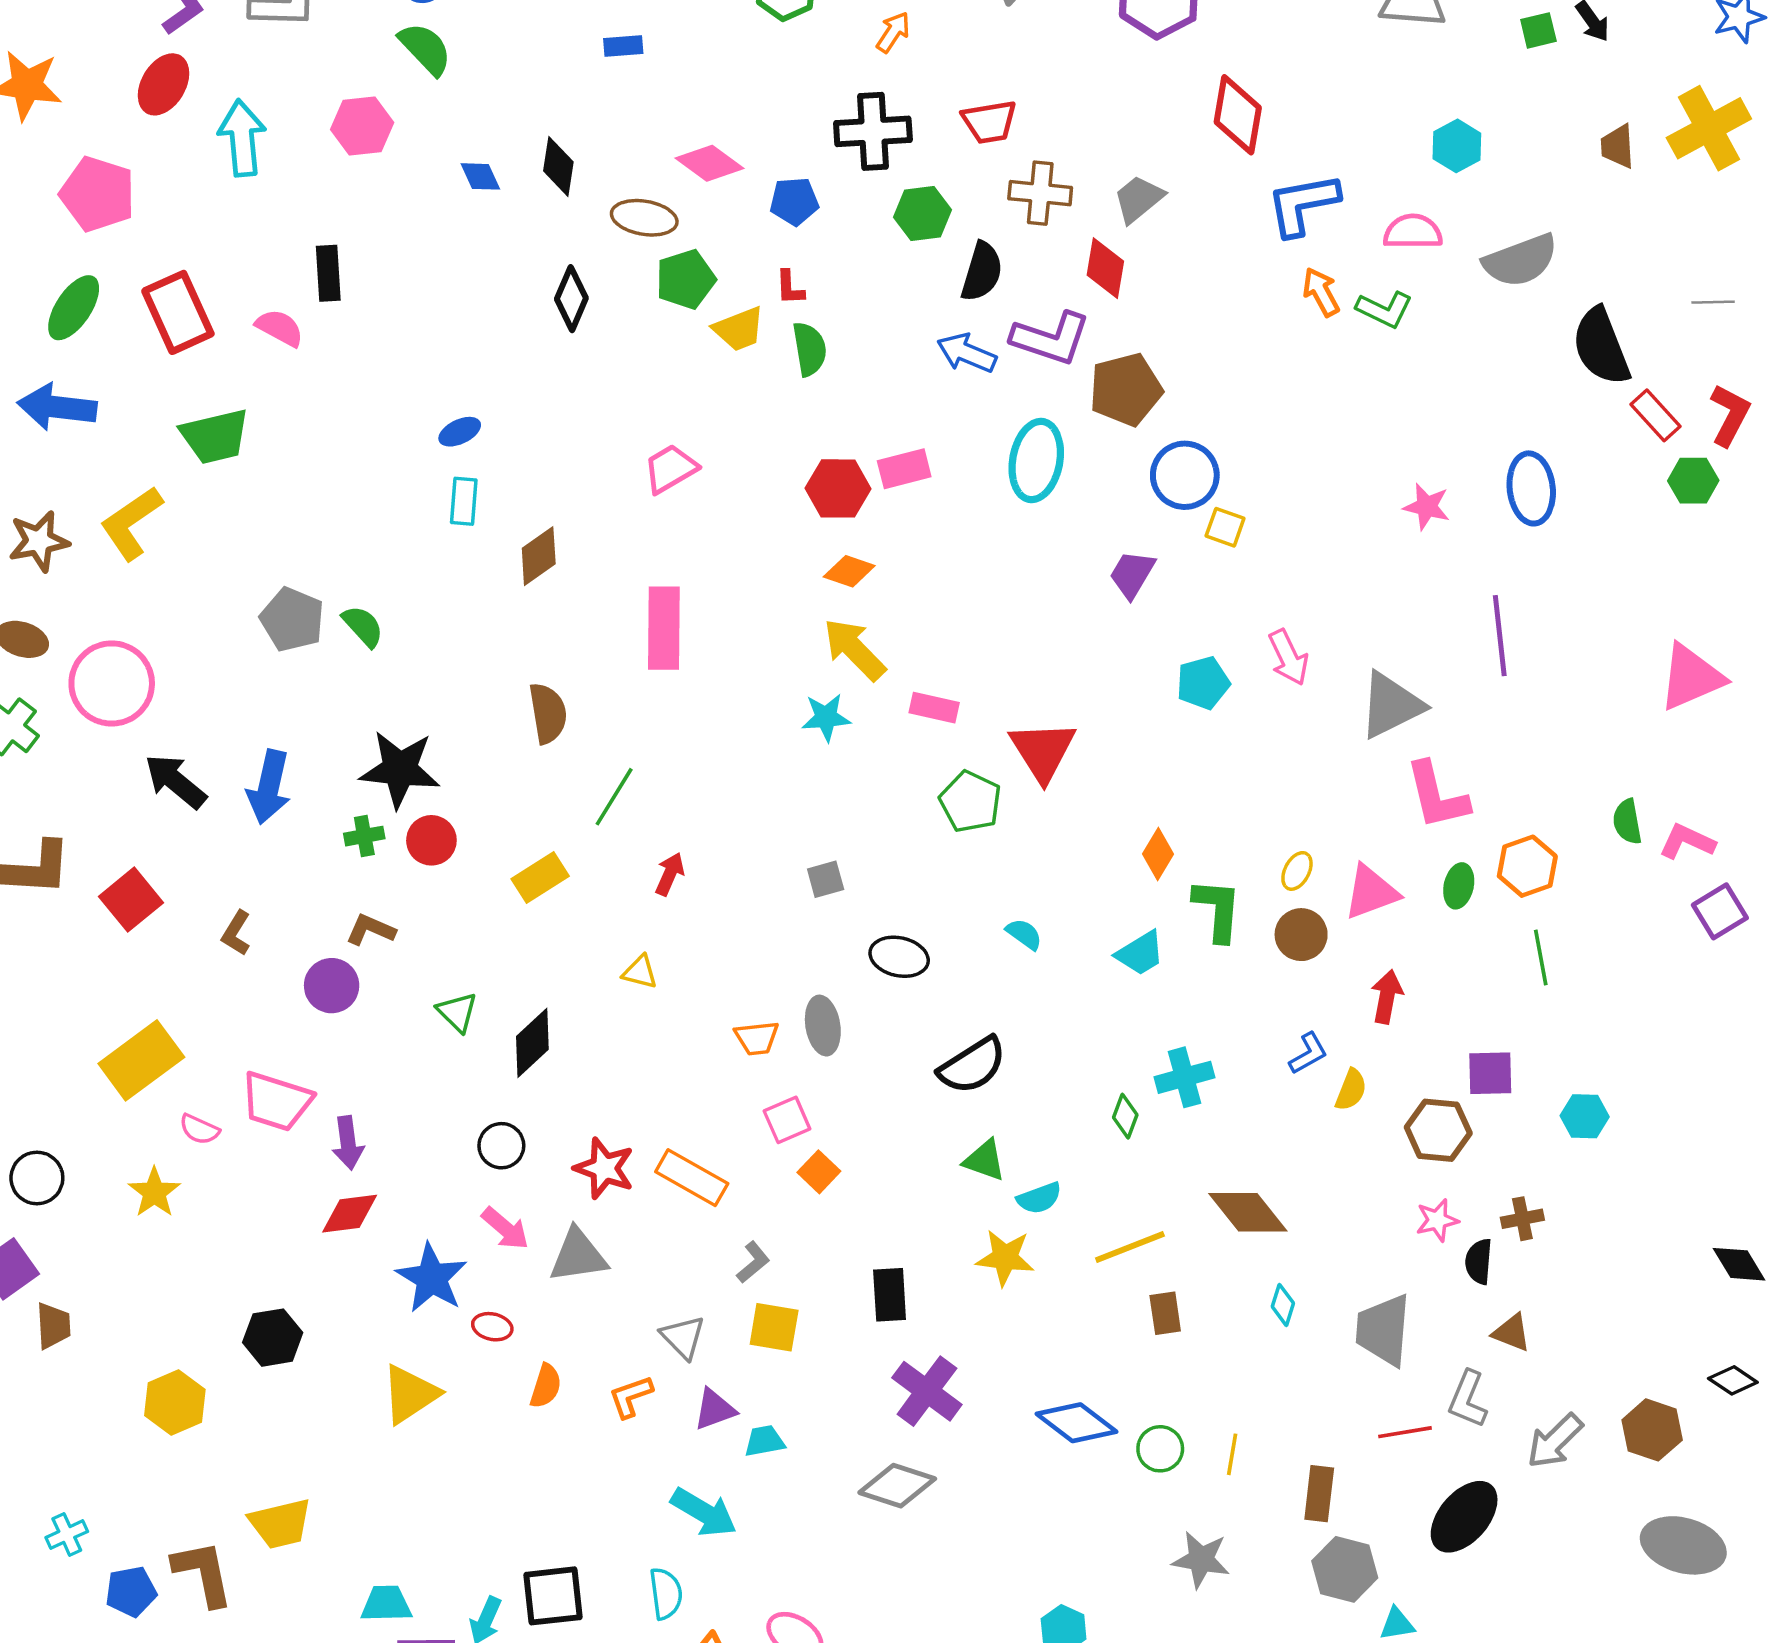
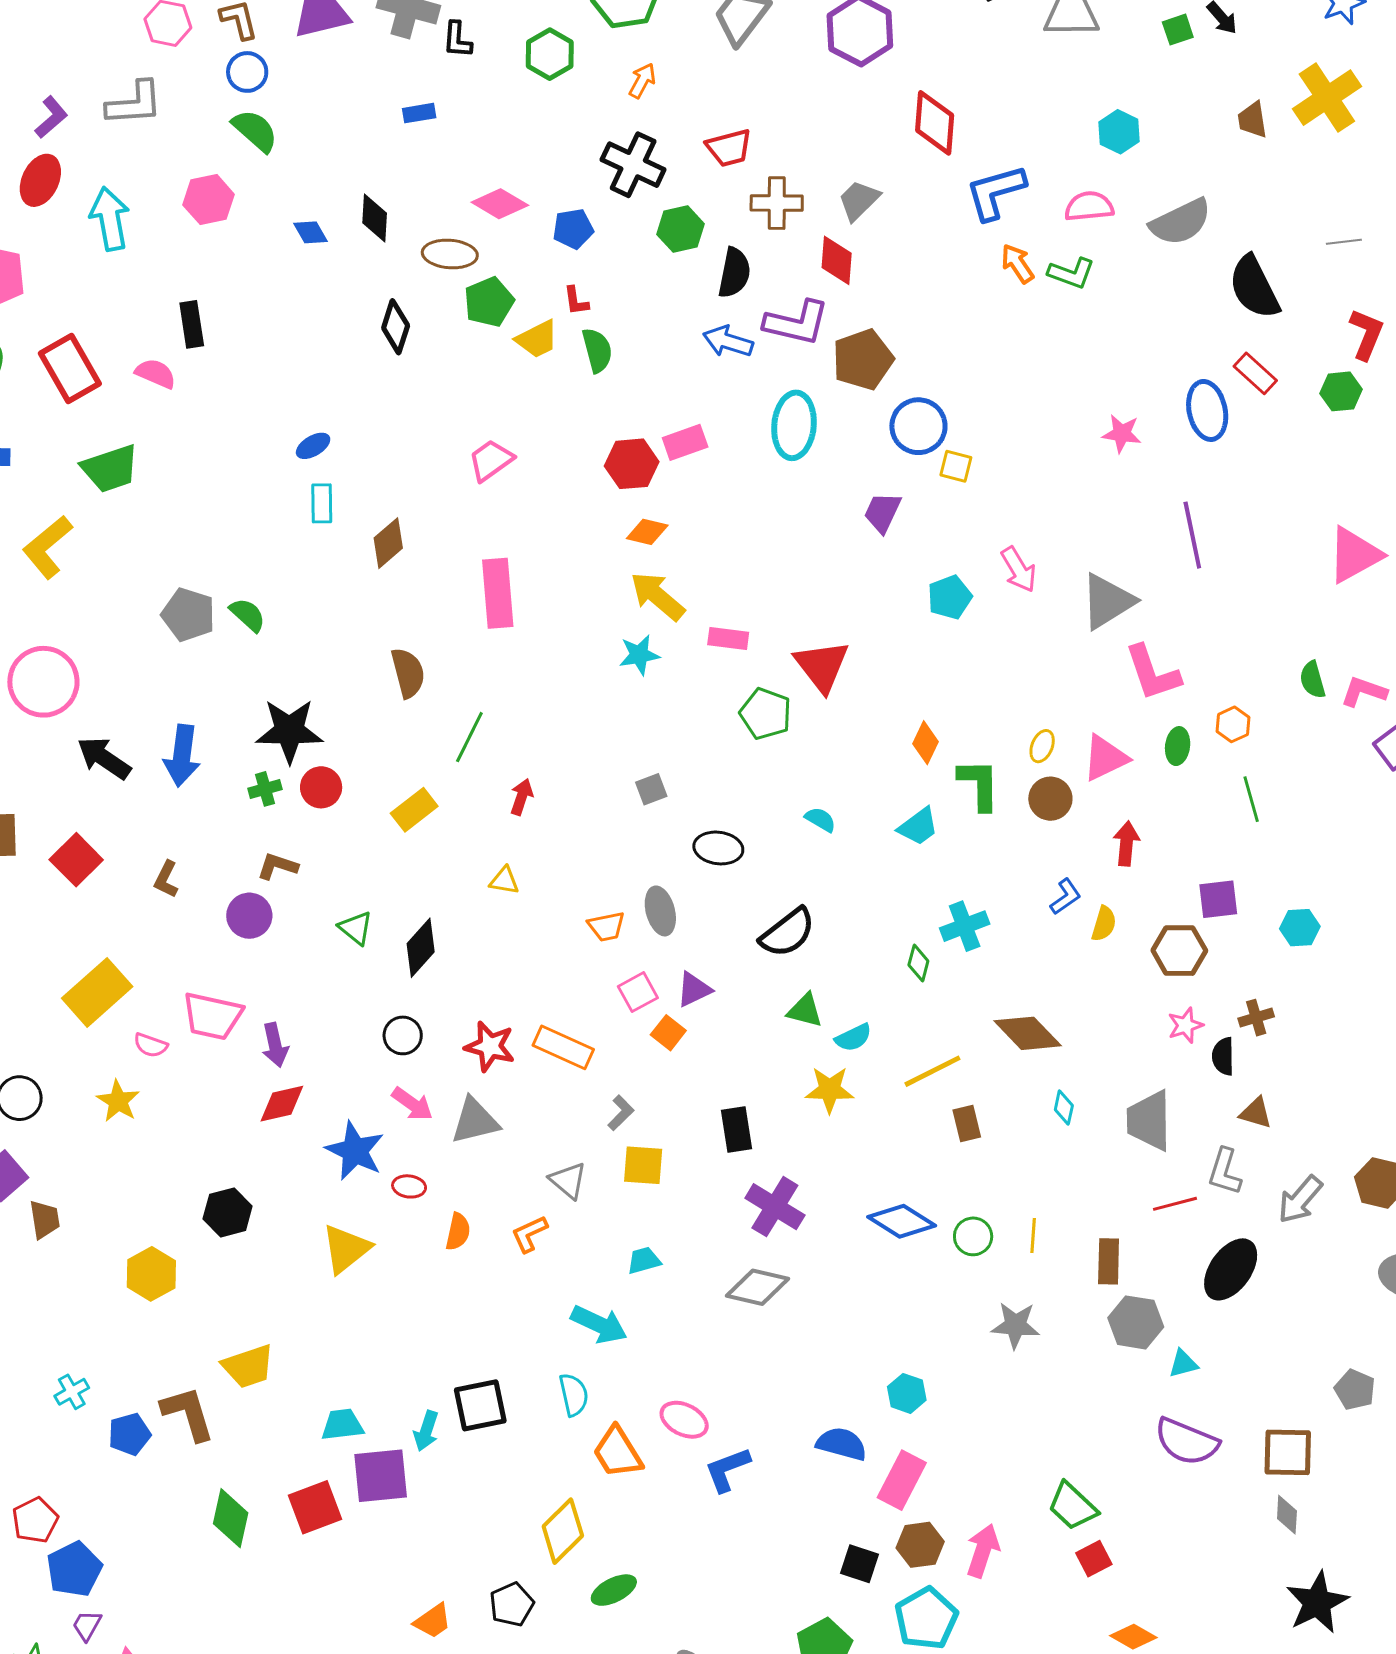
black cross: (873, 131) -> (633, 165), turned 34
red rectangle: (1656, 415) -> (1255, 373), moved
orange hexagon: (1527, 866) -> (1233, 724), size x0.7
purple triangle: (714, 1409) -> (694, 989), moved

